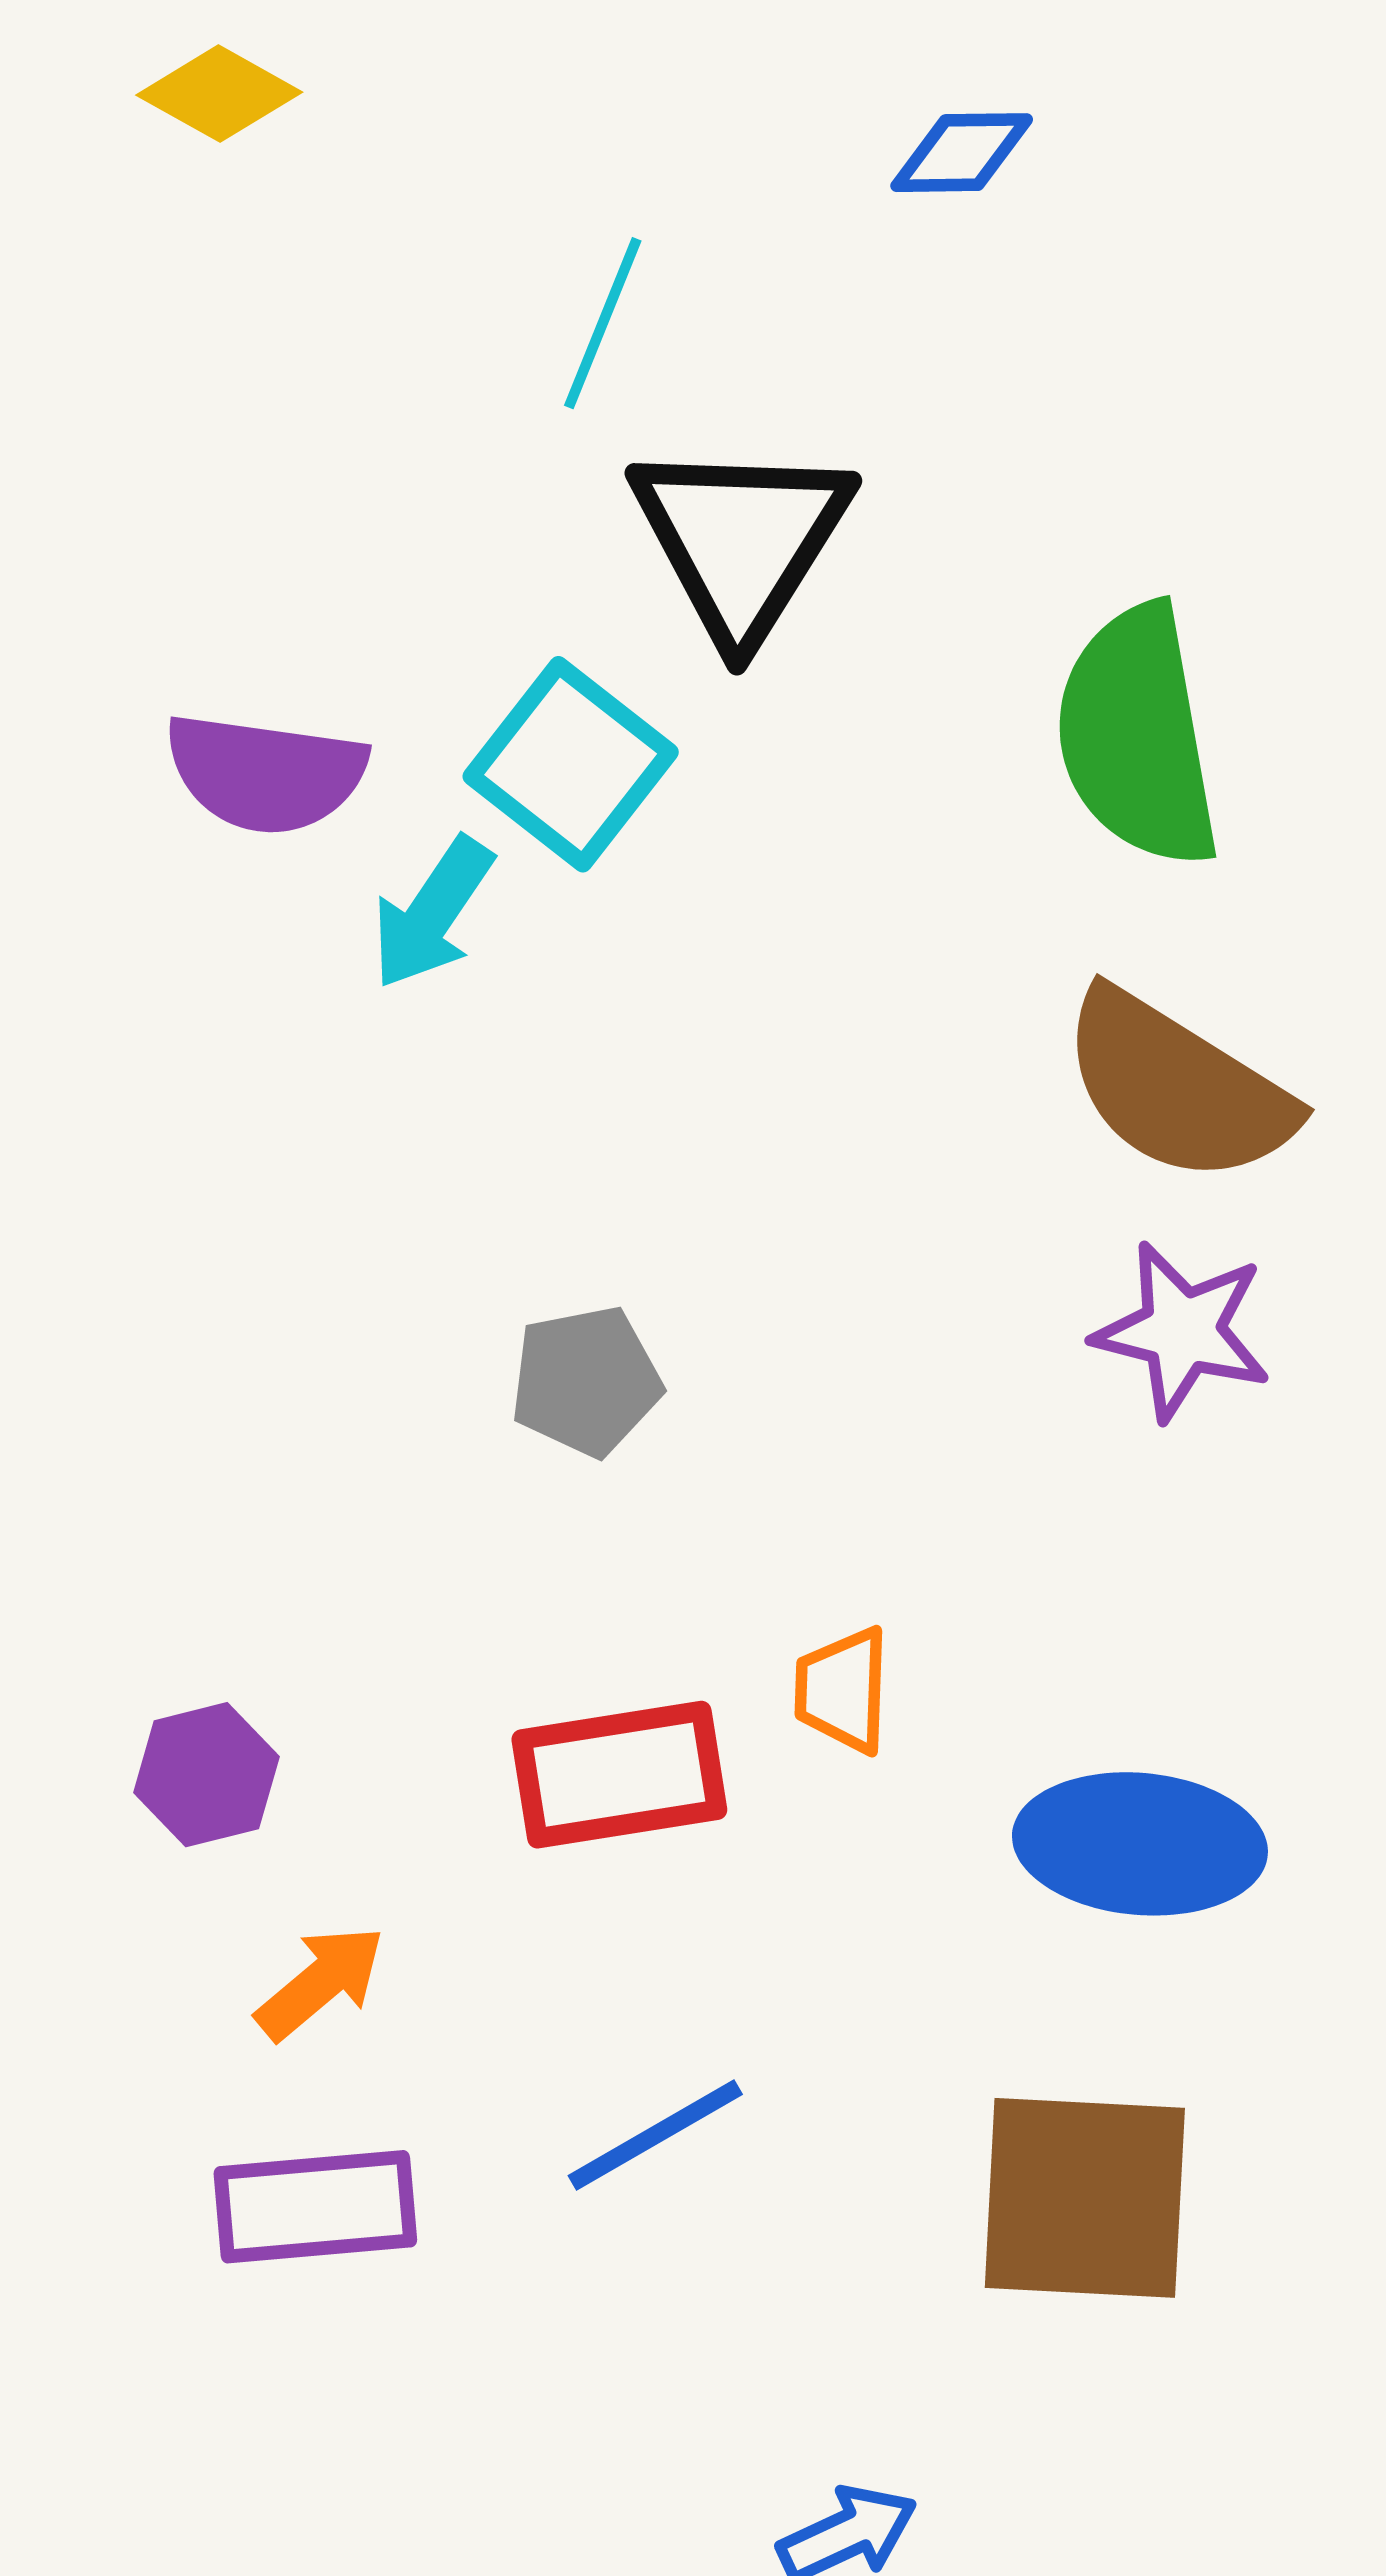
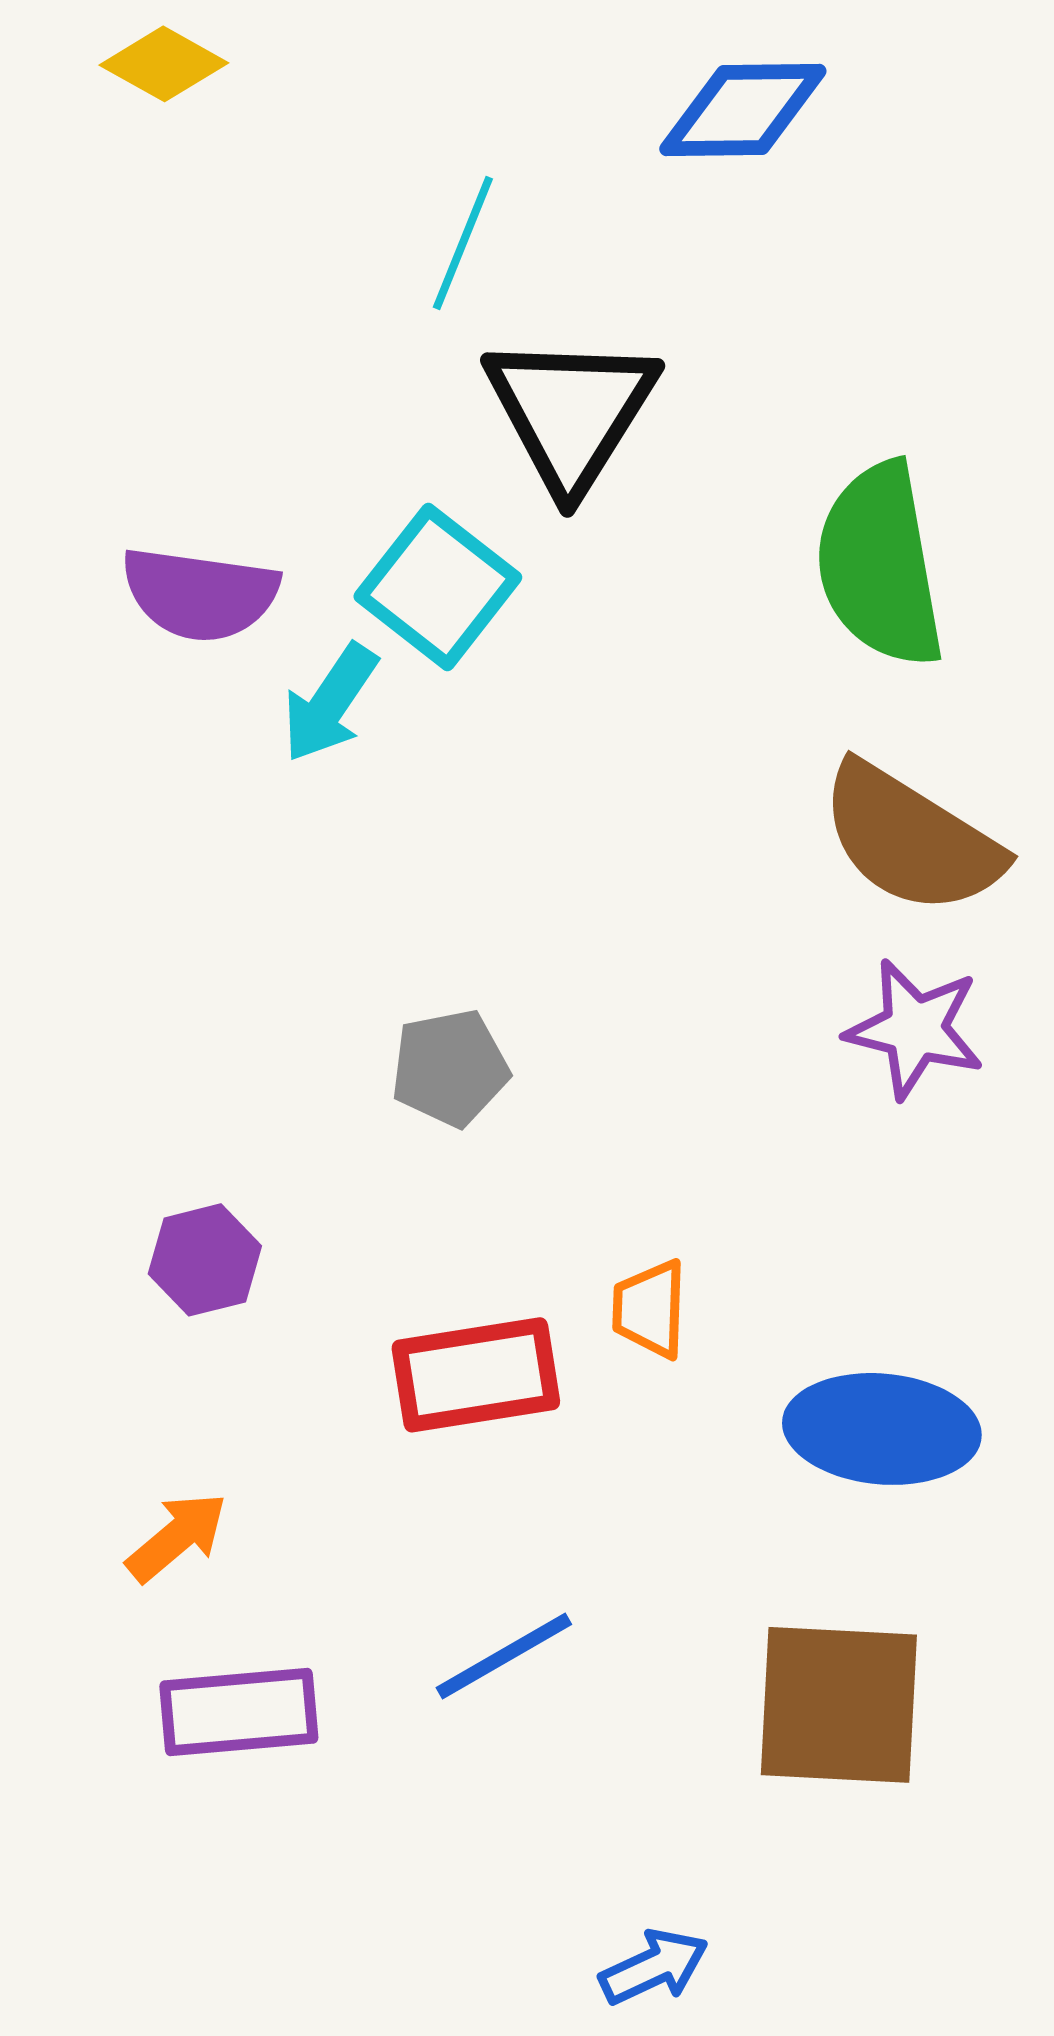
blue diamond: (962, 153) -> (743, 110), size x1.5
purple hexagon: (206, 1775) -> (205, 1260), moved
orange arrow: (321, 1982) -> (177, 1537), moved

